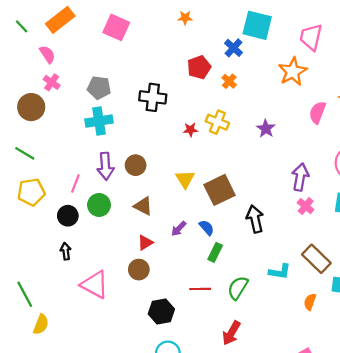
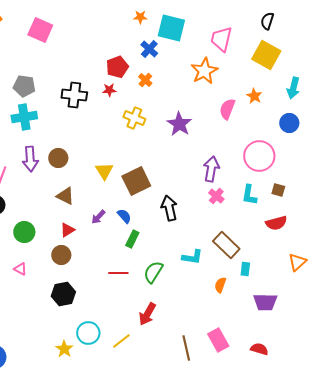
orange star: (185, 18) -> (140, 17), moved
purple star: (266, 129) -> (179, 124), size x1.4
red star: (190, 130) -> (109, 90), moved
green circle: (99, 205) -> (24, 232), moved
pink triangle: (95, 285) -> (20, 269), size x0.5
black hexagon: (161, 311) -> (63, 294), moved

